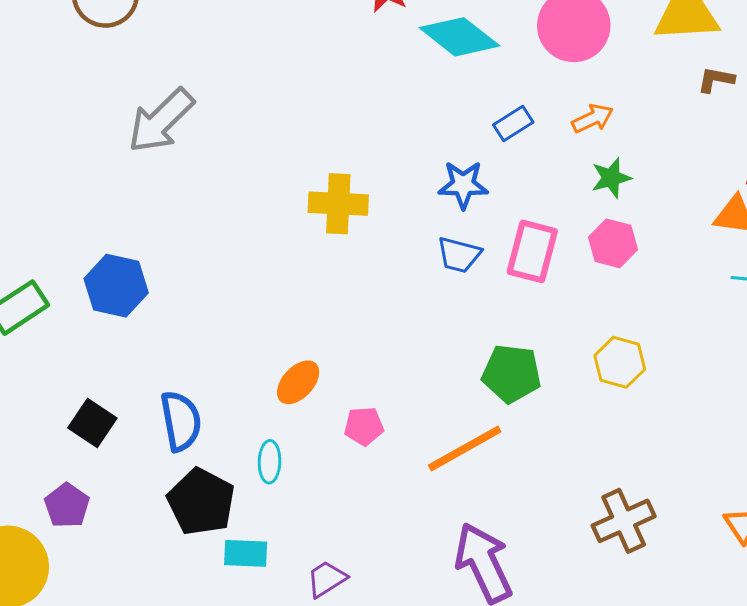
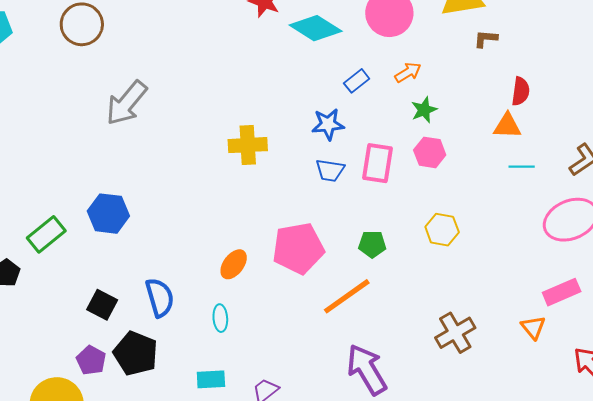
green pentagon: (512, 374) -> (372, 244), size x0.7
pink pentagon: (364, 426) -> (298, 248), moved, size x2.0
black pentagon: (201, 502) -> (136, 353), moved

